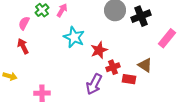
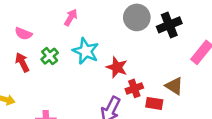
green cross: (42, 10) -> (50, 56), moved
pink semicircle: (24, 23) -> (23, 34), turned -96
red star: (99, 50) -> (117, 67), turned -30

